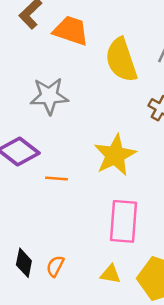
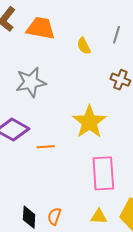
yellow semicircle: (121, 60) -> (84, 46), size x0.5

